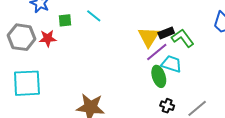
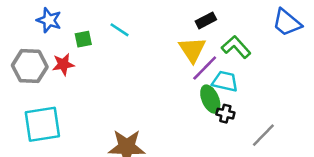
black rectangle: (166, 33) -> (206, 20), moved
black cross: (167, 106) -> (225, 114), moved

